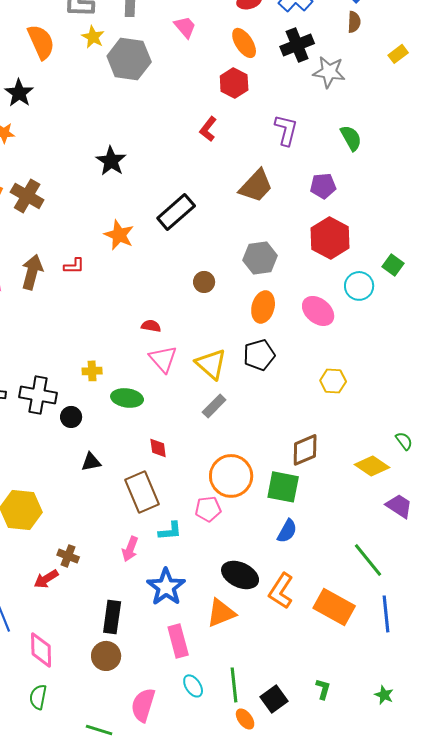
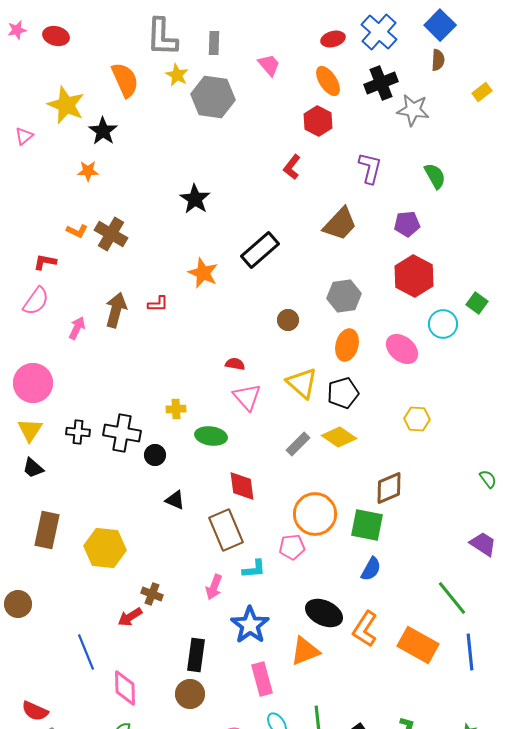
yellow triangle: (211, 364) -> (302, 383), moved
red diamond: (158, 448) -> (242, 486), size x1.5
black triangle: (91, 462) -> (175, 500), turned 35
yellow diamond: (372, 466) -> (339, 437), moved

